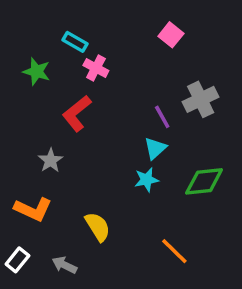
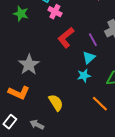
red L-shape: (77, 113) -> (66, 38), moved
gray star: (51, 160) -> (29, 65), size x1.5
orange line: (174, 251) -> (100, 104), moved

